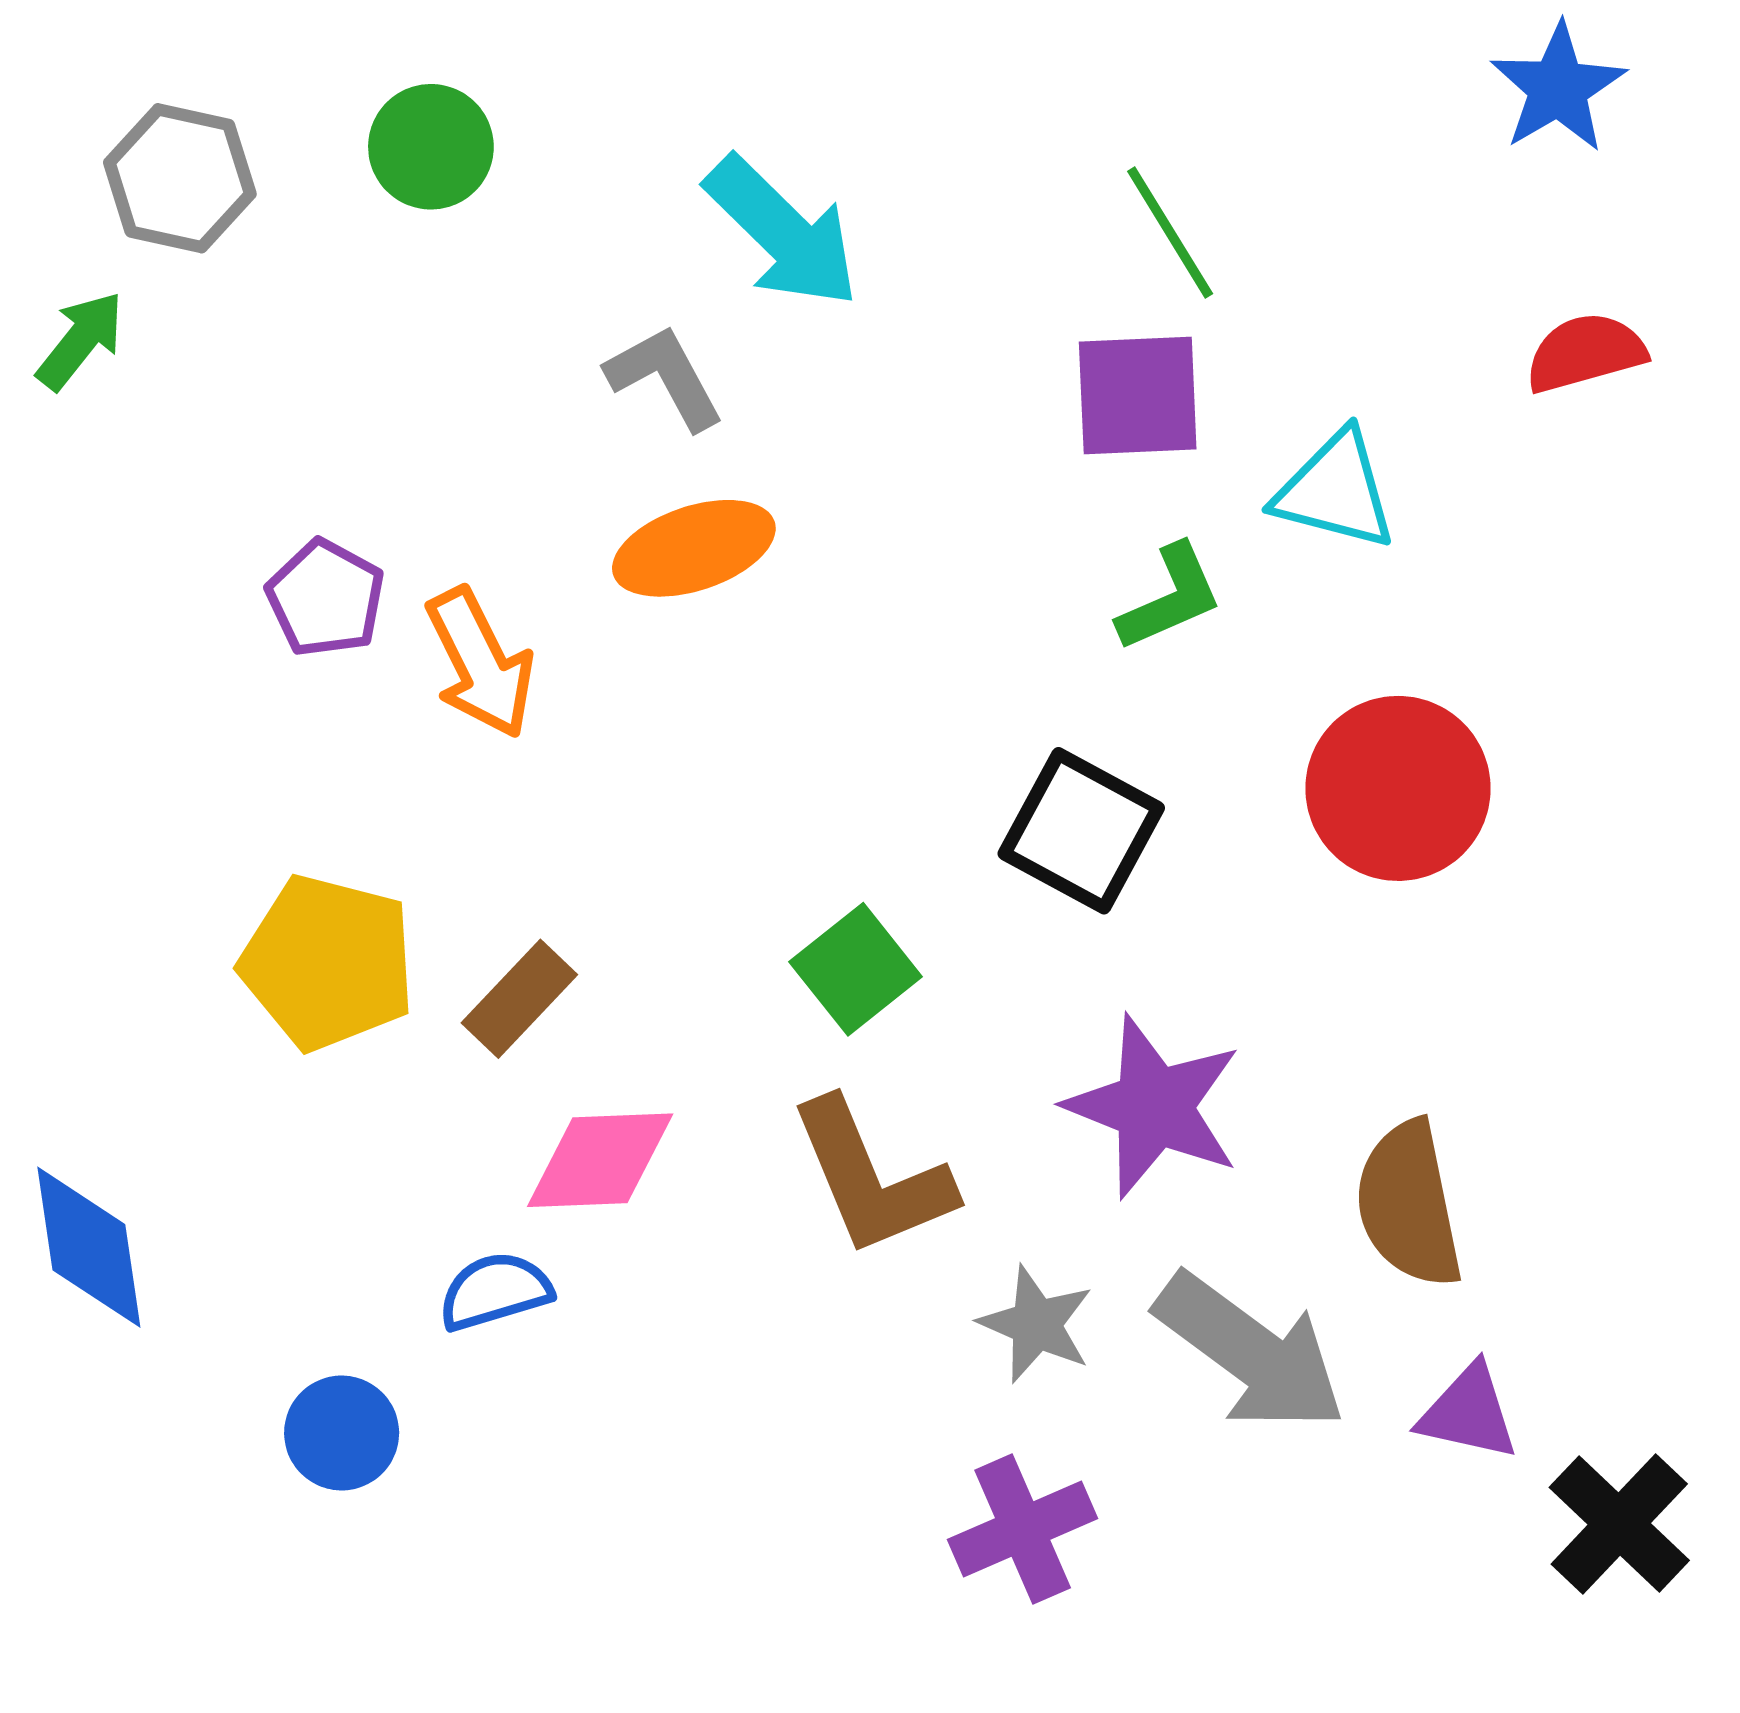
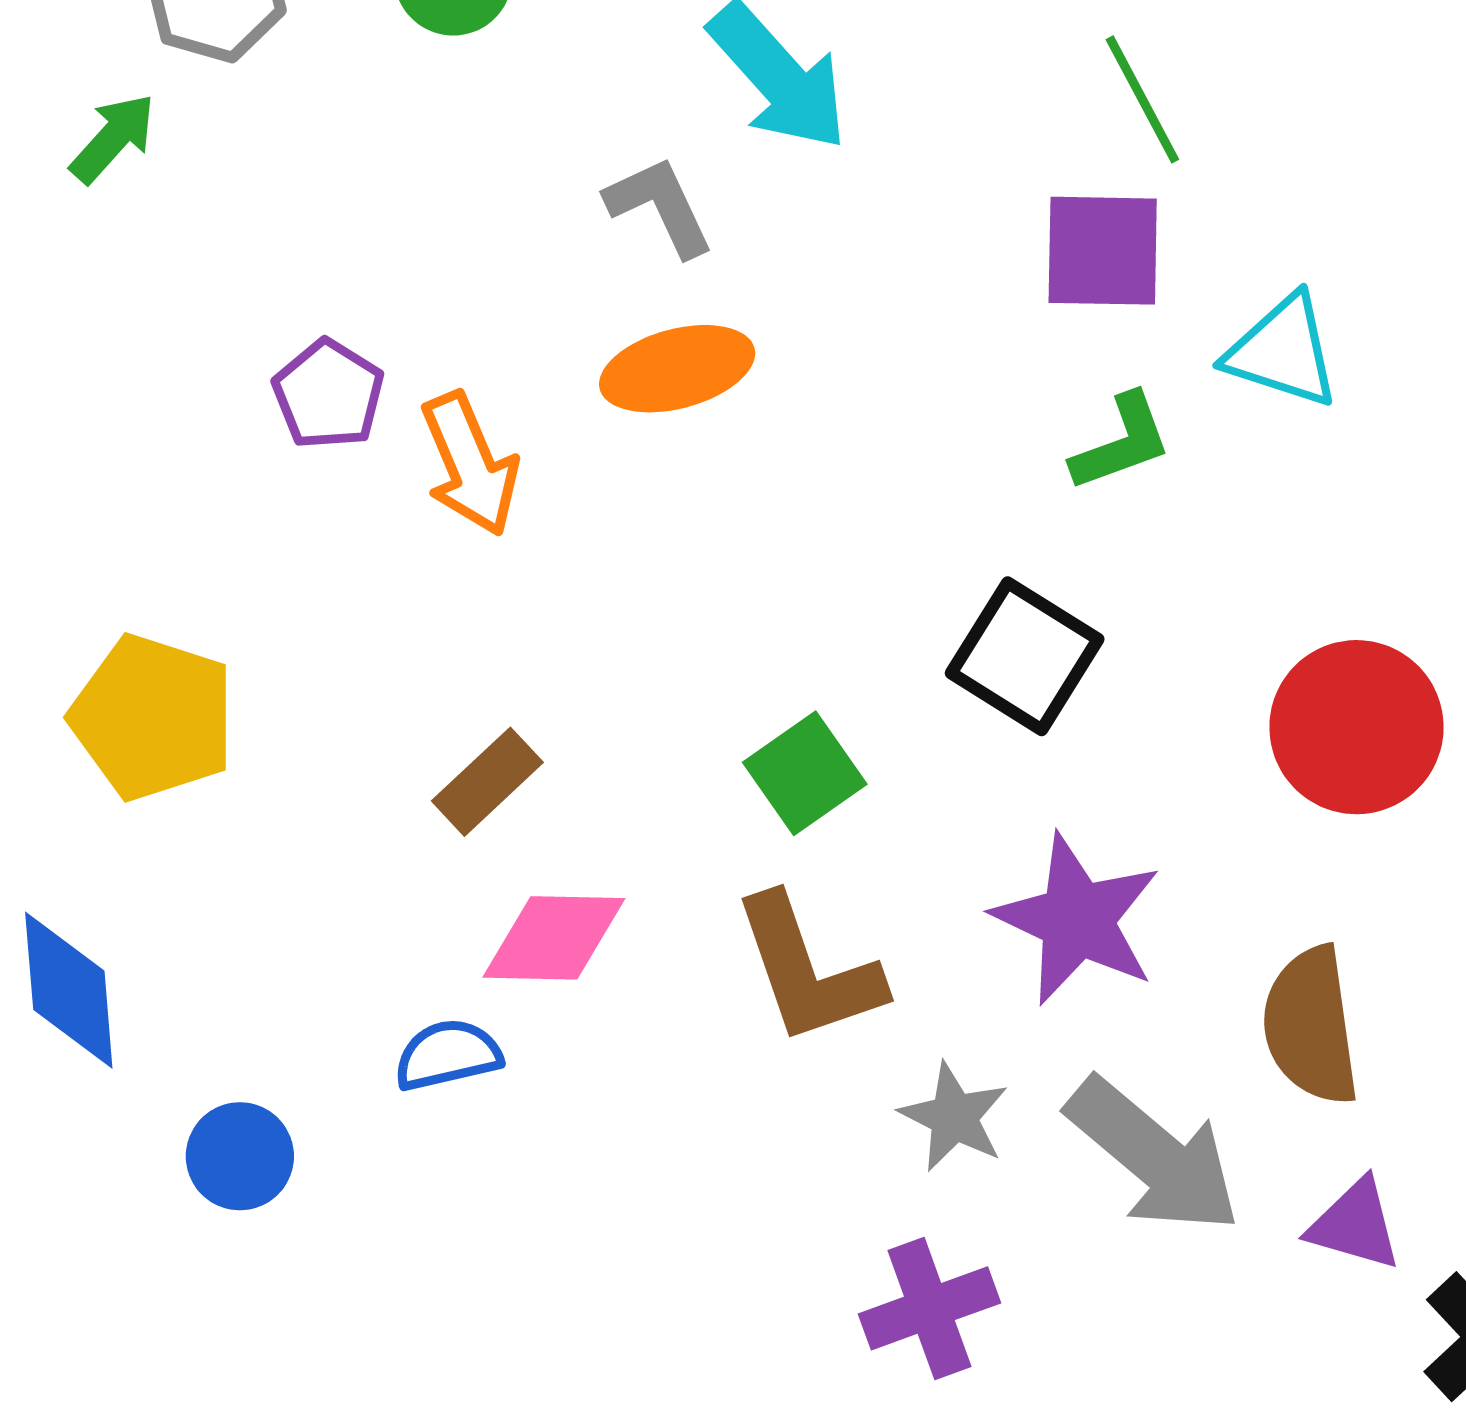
red circle: (1398, 788) -> (1356, 727), moved
yellow pentagon: (328, 963) -> (153, 717), moved
blue circle: (342, 1433) -> (240, 1156), moved

